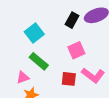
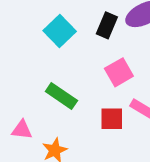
cyan square: (34, 33) -> (60, 31), moved
pink triangle: (23, 77) -> (22, 130), moved, turned 32

